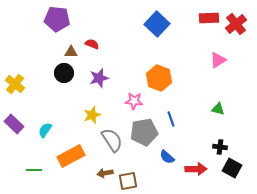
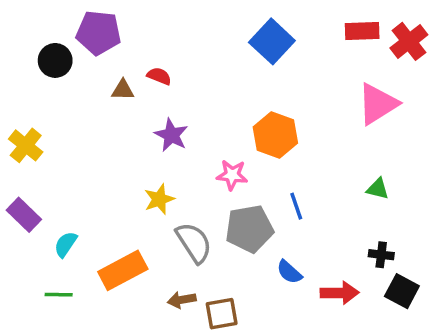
pink triangle: (218, 60) -> (378, 104), size x1.5
black circle: (64, 73) -> (55, 60), moved
purple star: (99, 78) -> (171, 135), turned -30
cyan semicircle: (45, 130) -> (66, 244), moved

